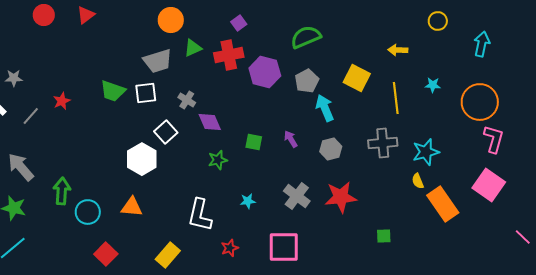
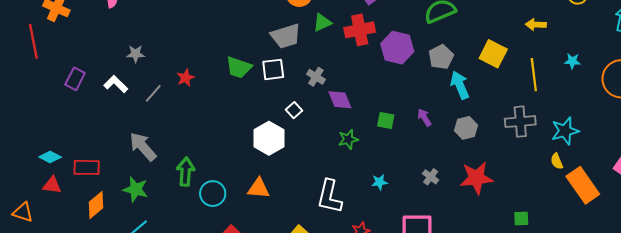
white square: (166, 132) -> (294, 110), size x0.7
gray cross: (297, 196) -> (431, 177), size x0.6

